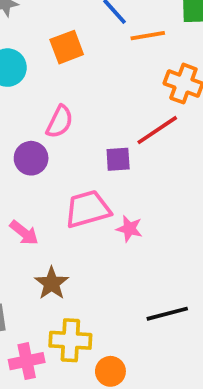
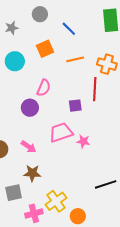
orange line: (148, 36) -> (75, 59), moved
red line: (157, 130) -> (95, 89), turned -50
brown star: (52, 283) -> (32, 173), moved, turned -30
yellow cross: (70, 340) -> (56, 201), turned -35

